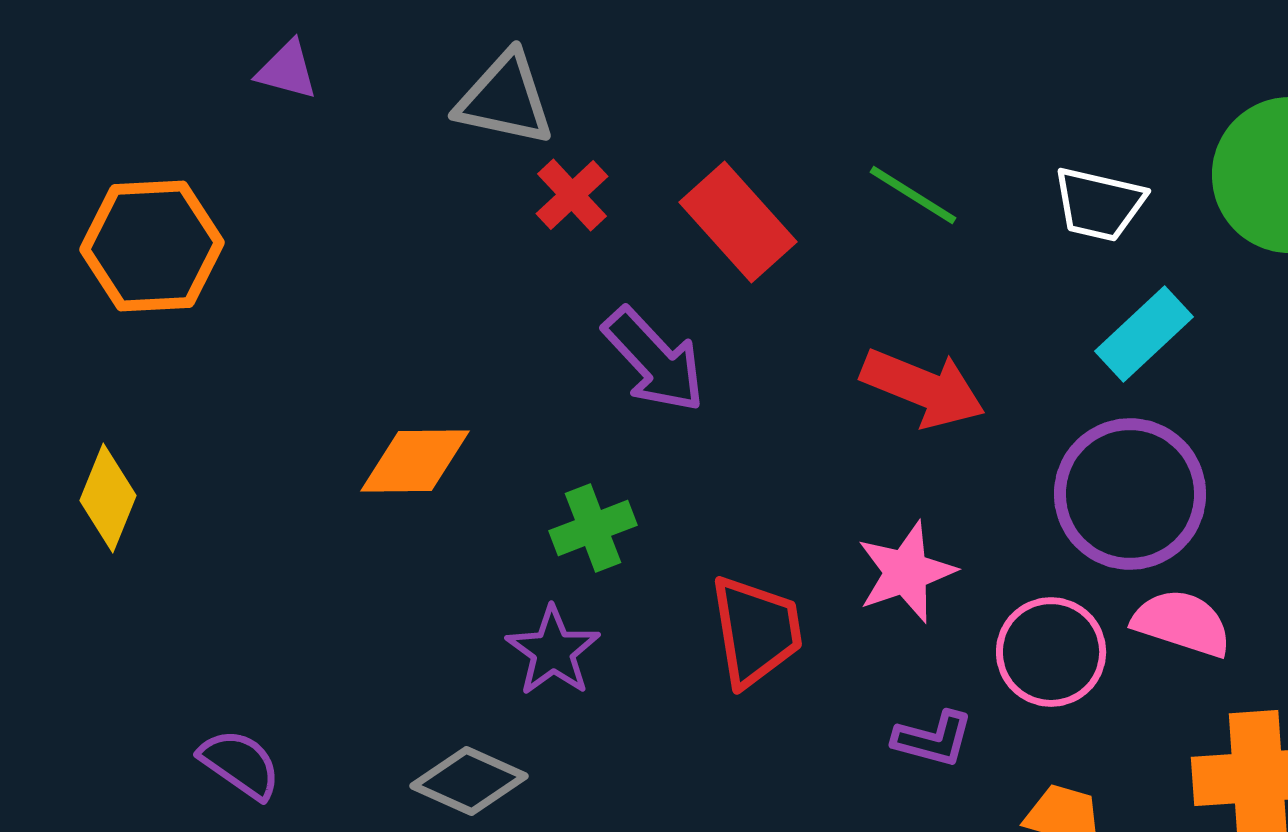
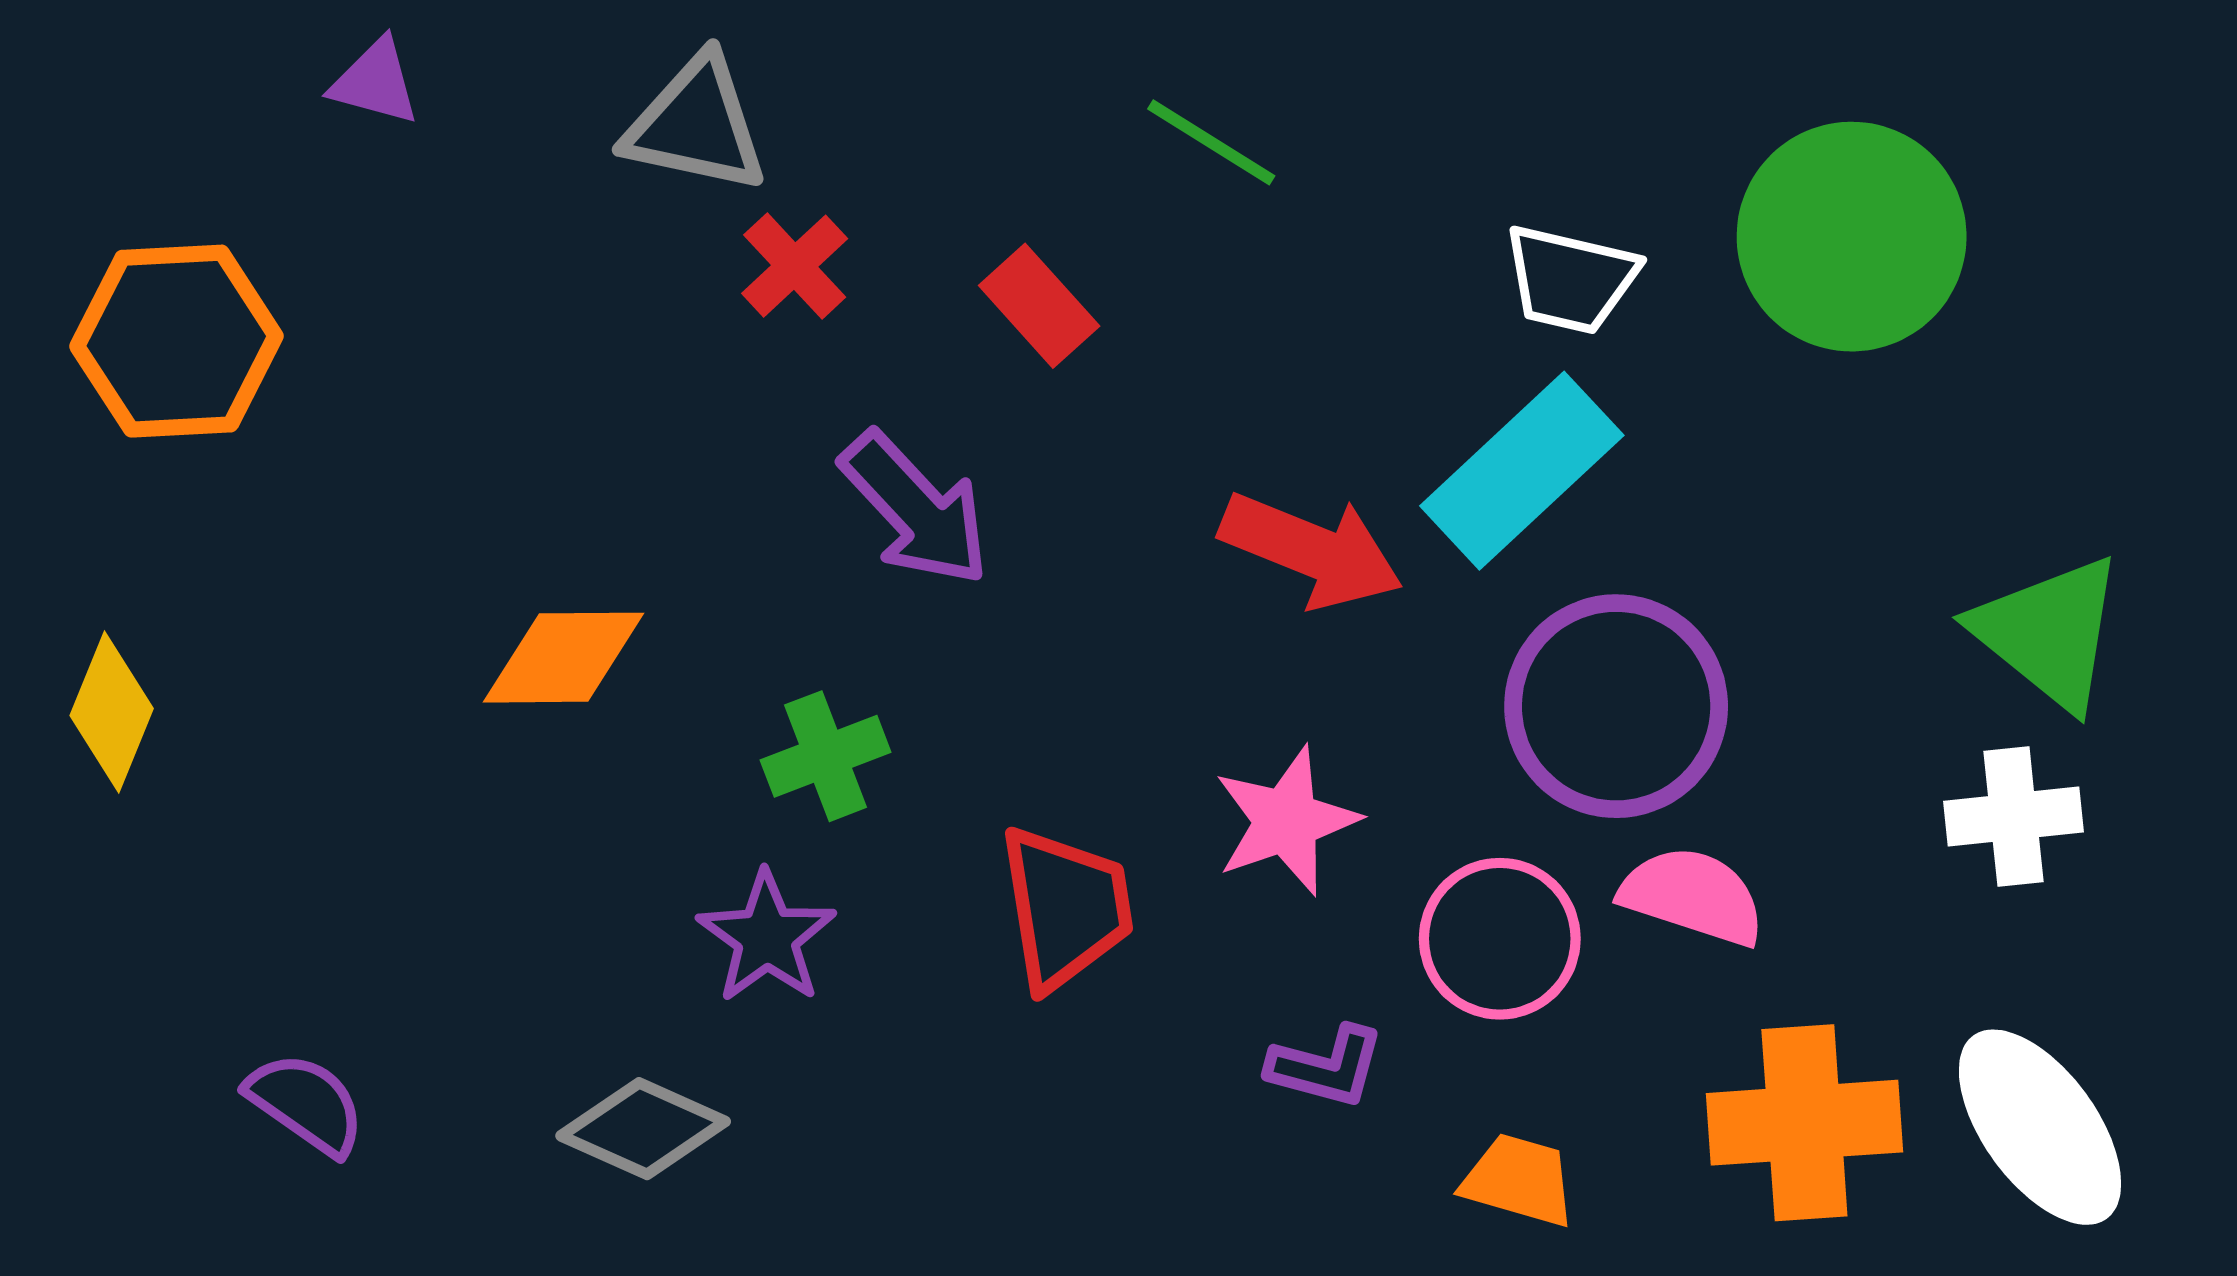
green line: (913, 195) -> (1211, 142), moved
red rectangle: (738, 222) -> (1039, 306), size x0.7
cyan rectangle: (1144, 334) -> (1522, 471), moved, size x1.4

